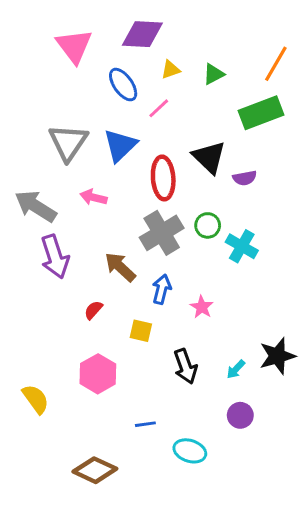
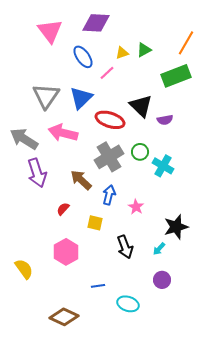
yellow triangle: (171, 70) -> (122, 53), moved
red ellipse: (163, 178) -> (110, 120), turned -68
pink arrow: (93, 197) -> (63, 133), size x1.6
black star: (277, 356) -> (176, 227), moved

